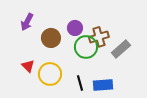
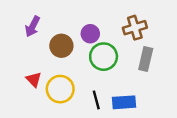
brown cross: (99, 37) -> (135, 28), moved
gray rectangle: (121, 49) -> (146, 59), turned -36

